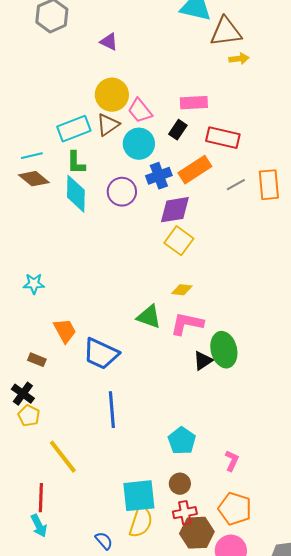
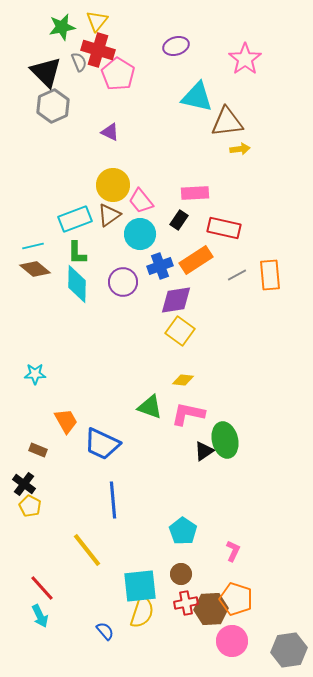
yellow line: (63, 457) -> (87, 550), moved
red line: (41, 498) -> (42, 588), turned -44
brown hexagon: (197, 533) -> (211, 609), moved

